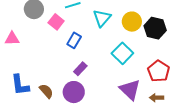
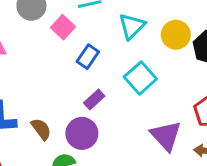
cyan square: (122, 53) -> (140, 78), moved

